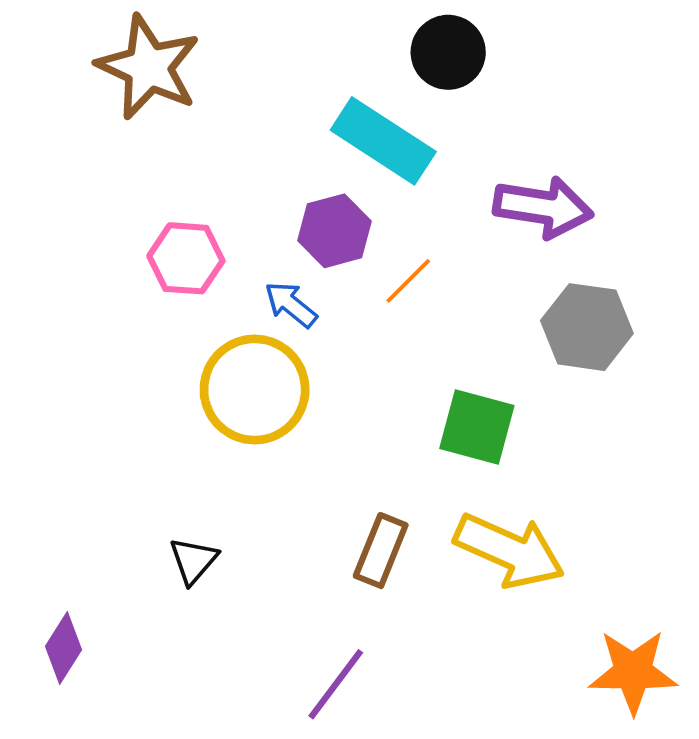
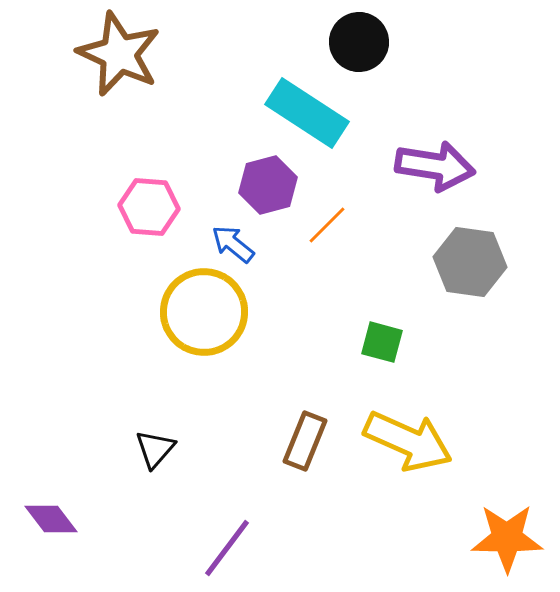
green square: (477, 427) -> (382, 342), size x0.7
purple diamond: (64, 648) -> (51, 519), turned -70
purple line: (336, 684) -> (227, 548), moved

